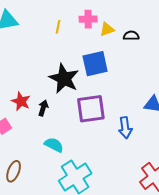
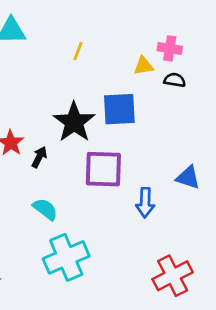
pink cross: (88, 19) -> (170, 48), moved

